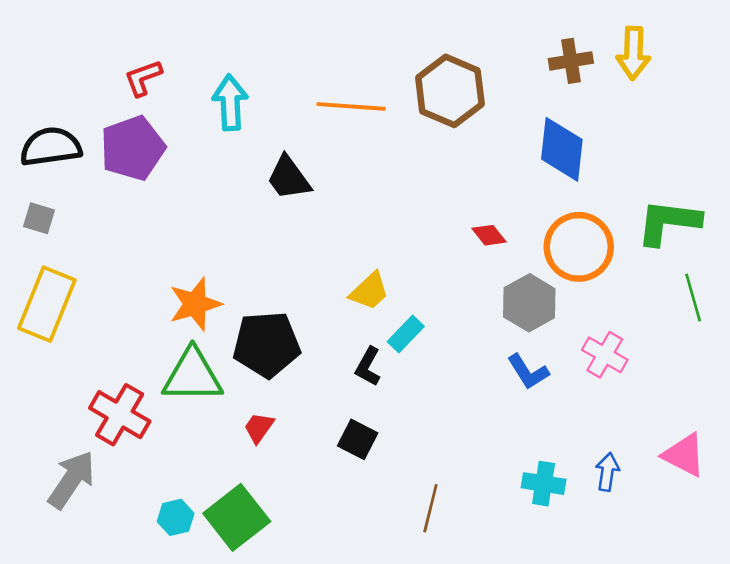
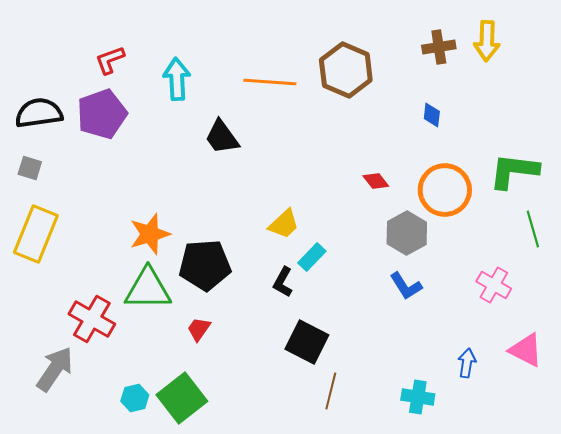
blue diamond: (562, 149) -> (432, 115), size x0.5
pink cross: (605, 355) -> (494, 285), moved
black square: (358, 439) -> (307, 342), moved, size x1.4
cyan cross: (544, 484) -> (418, 397), moved

